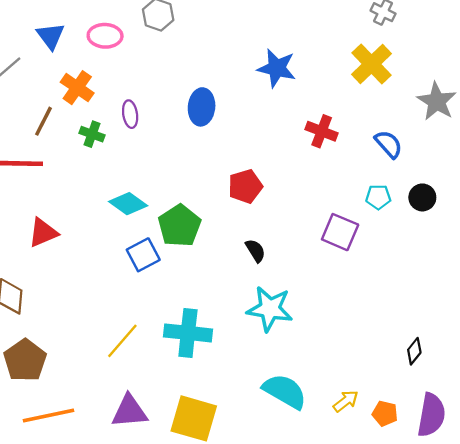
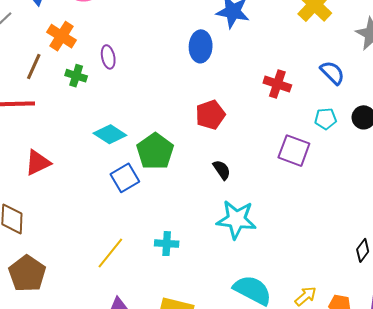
blue ellipse: (202, 107) -> (201, 46), moved
red cross: (322, 131) -> (277, 84), moved
cyan cross: (188, 333) -> (167, 244), size x0.6

